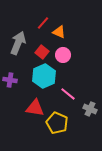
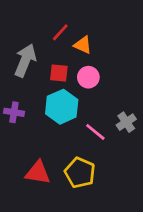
red square: (42, 52) -> (59, 73), turned -32
red triangle: (35, 108) -> (38, 173), moved
gray cross: (90, 109) -> (126, 122), moved, turned 32

